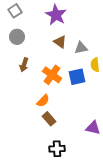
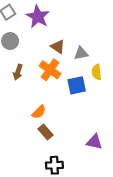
purple star: (56, 15) -> (38, 17), moved
orange cross: (52, 75) -> (50, 70), moved

